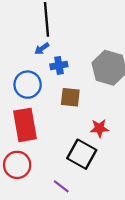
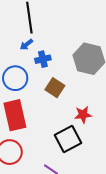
brown square: (70, 97) -> (55, 88), turned 30
black square: (82, 154) -> (68, 139), turned 36

